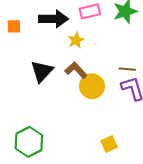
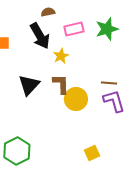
black arrow: (53, 19) -> (40, 36), turned 60
brown L-shape: (76, 70) -> (61, 84), turned 40

